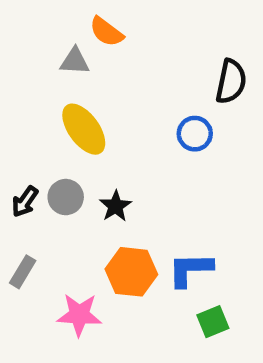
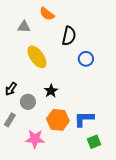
gray triangle: (75, 61) -> (24, 27), moved
black semicircle: (231, 82) -> (69, 36), moved
gray circle: (66, 197) -> (28, 102), moved

